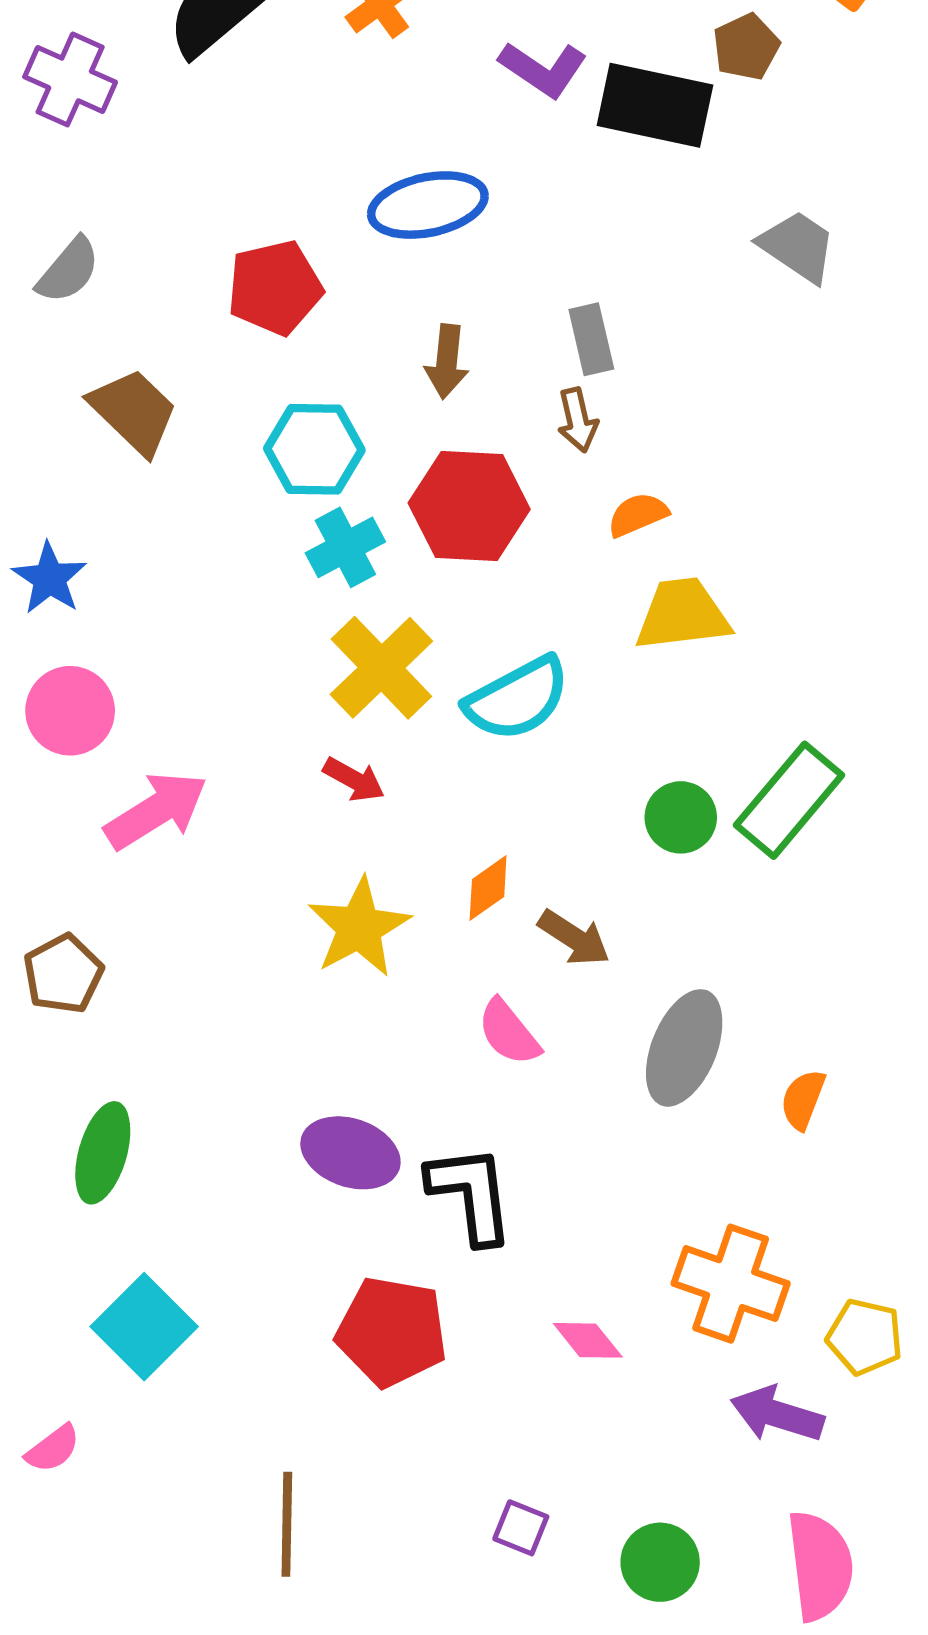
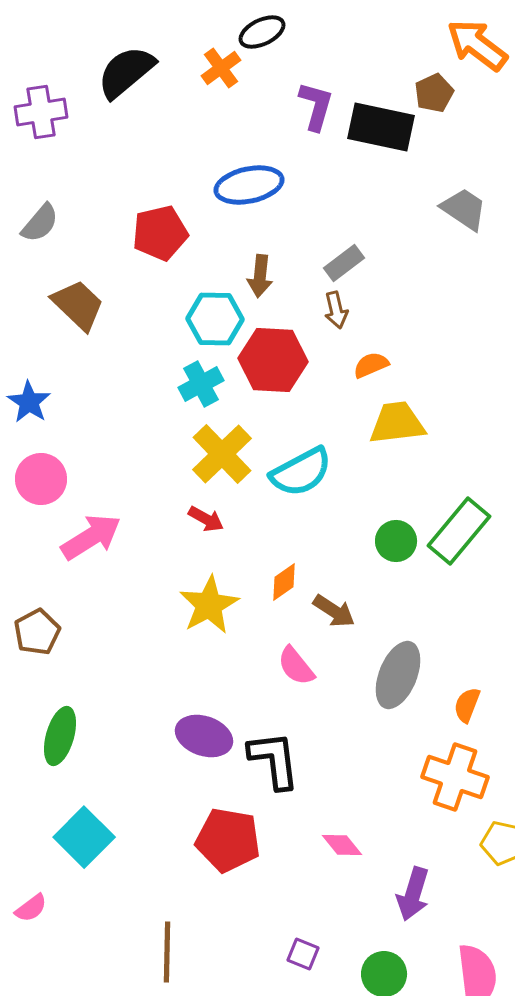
purple L-shape: (543, 69) -> (316, 106), turned -108
purple cross: (70, 79) -> (41, 112), turned -33
gray rectangle: (591, 339) -> (344, 263), turned 66
cyan hexagon: (314, 449) -> (215, 319), moved
orange cross: (731, 1284) -> (455, 777), moved
purple arrow: (777, 1414) -> (413, 894), moved, turned -90

